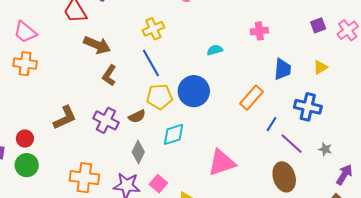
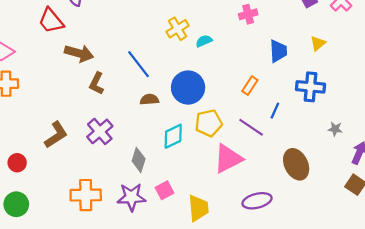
yellow cross: (153, 29) -> (178, 29), moved
yellow pentagon: (159, 97) -> (209, 123), moved
orange rectangle: (252, 98) -> (250, 86), size x0.7
brown semicircle: (137, 116) -> (149, 99), moved, turned -150
purple cross: (106, 120) -> (100, 131), turned 30
purple line: (292, 144) -> (251, 127), moved
green circle: (27, 165) -> (16, 204), moved
pink square: (158, 184) -> (165, 190), turned 30

